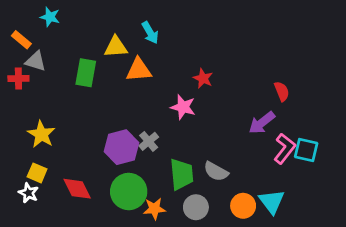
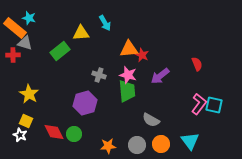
cyan star: (50, 17) -> (29, 18), moved
orange rectangle: (21, 40) -> (15, 28), size x1.6
orange triangle: (139, 70) -> (129, 49), moved
green rectangle: (86, 73) -> (60, 51), turned 42
purple arrow: (262, 123) -> (160, 76), moved
gray cross: (149, 141) -> (99, 75), moved, turned -32
green trapezoid: (182, 174) -> (127, 91), moved
green circle: (129, 191) -> (74, 134), moved, size x0.6
orange circle: (243, 206) -> (161, 144), moved

